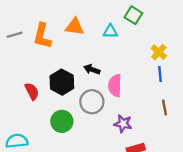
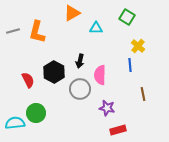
green square: (133, 15) -> (127, 17), moved
orange triangle: (75, 27) -> (72, 13), moved, turned -36
black arrow: (92, 69) -> (80, 61), turned -96
blue line: (160, 74) -> (130, 65), moved
green circle: (62, 121) -> (36, 113), moved

